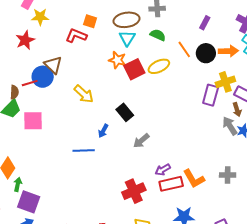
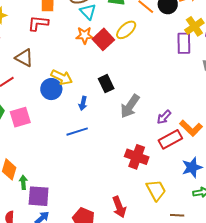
blue circle: (43, 77) -> (51, 89), moved
black rectangle: (125, 112) -> (106, 84), turned 30
blue arrow: (103, 131) -> (83, 103), moved
gray arrow: (141, 141) -> (130, 106), size x1.4
purple arrow: (163, 170) -> (164, 117), moved
red cross: (134, 191) -> (137, 157), turned -30

